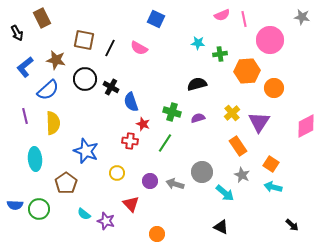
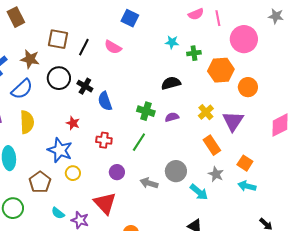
red star: (143, 124) -> (73, 123), moved
yellow circle: (117, 173) -> (73, 173), moved
purple circle: (150, 181) -> (117, 172), moved
red triangle: (131, 204) -> (105, 203), size x1.4

